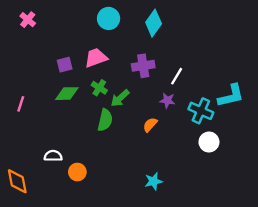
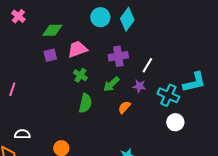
cyan circle: (109, 18) -> (100, 17), moved
green diamond: (67, 94) -> (52, 30), moved
green arrow: (120, 98) -> (111, 84), moved
white semicircle: (53, 156) -> (22, 134), moved

